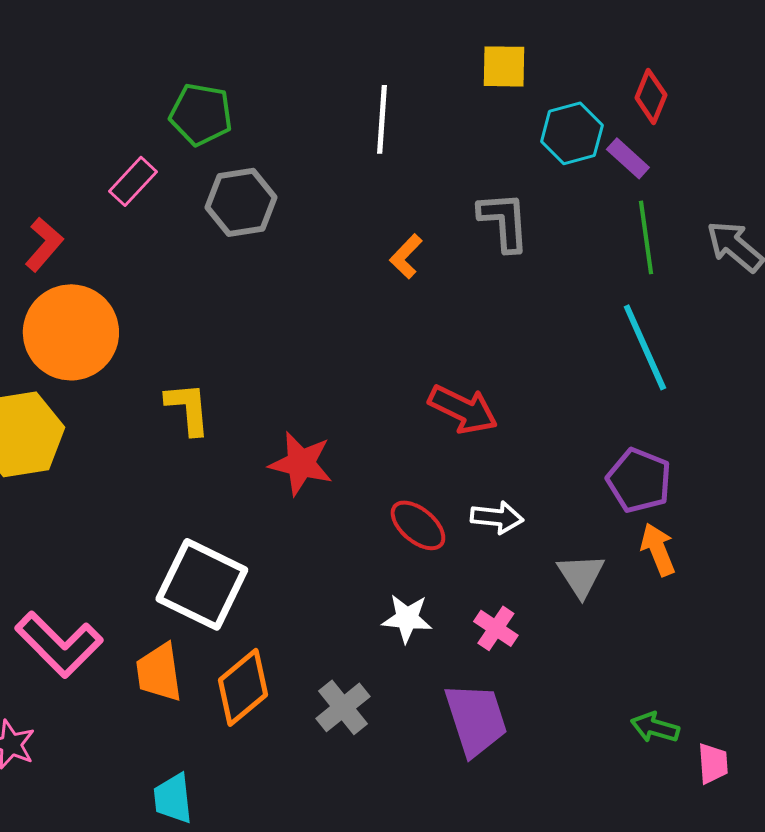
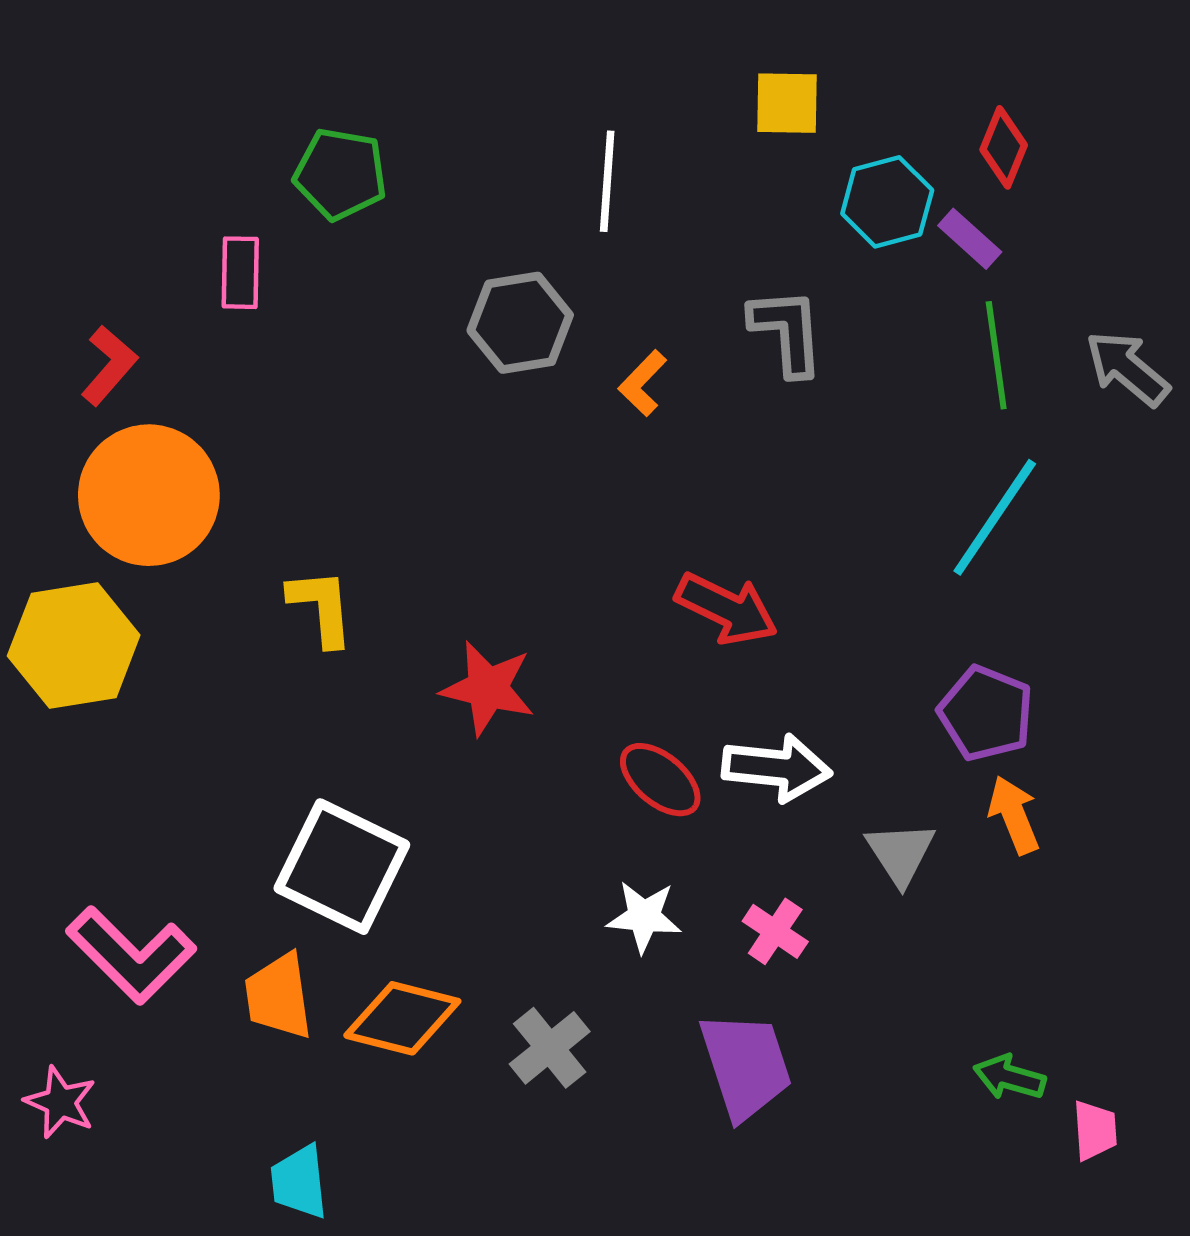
pink rectangle: (133, 181) -> (240, 273), turned -42
gray hexagon: (241, 202) -> (520, 323), moved
cyan line: (645, 347) -> (995, 517), turned 58
white arrow: (497, 517) -> (777, 768), size x1.4
orange diamond: (243, 687) -> (402, 1018), turned 54

